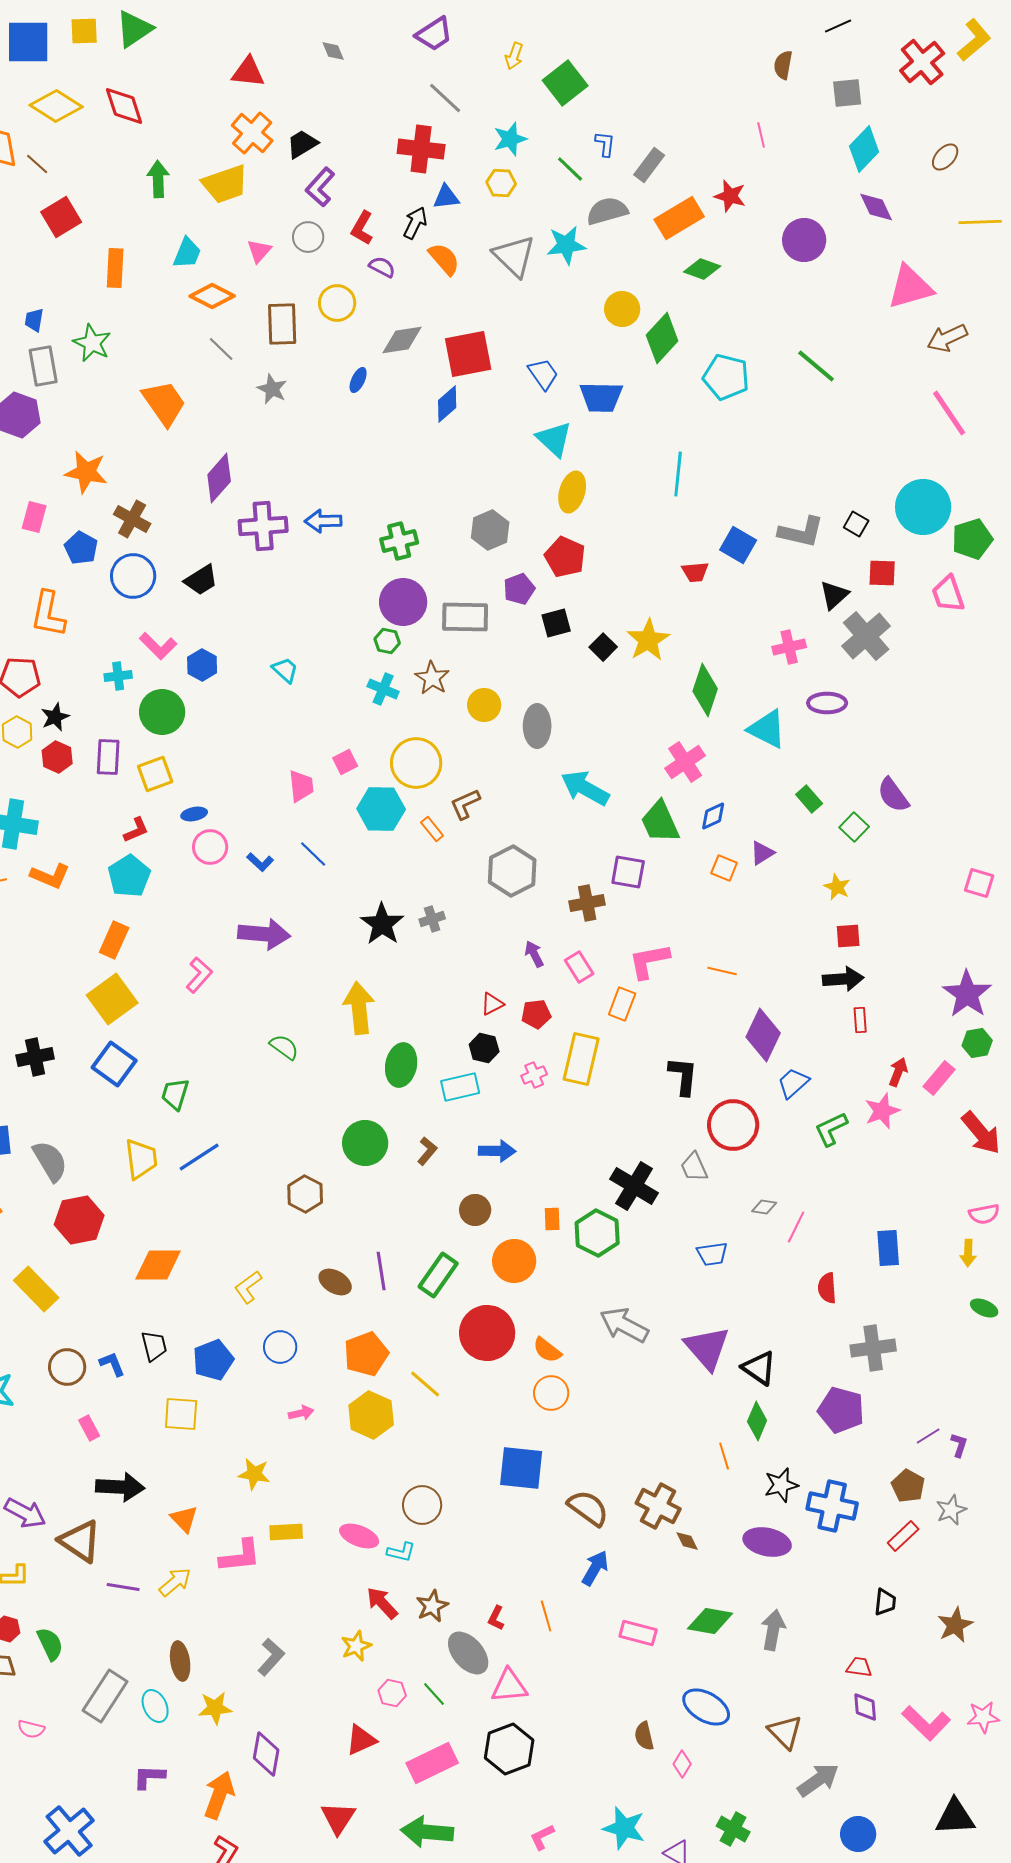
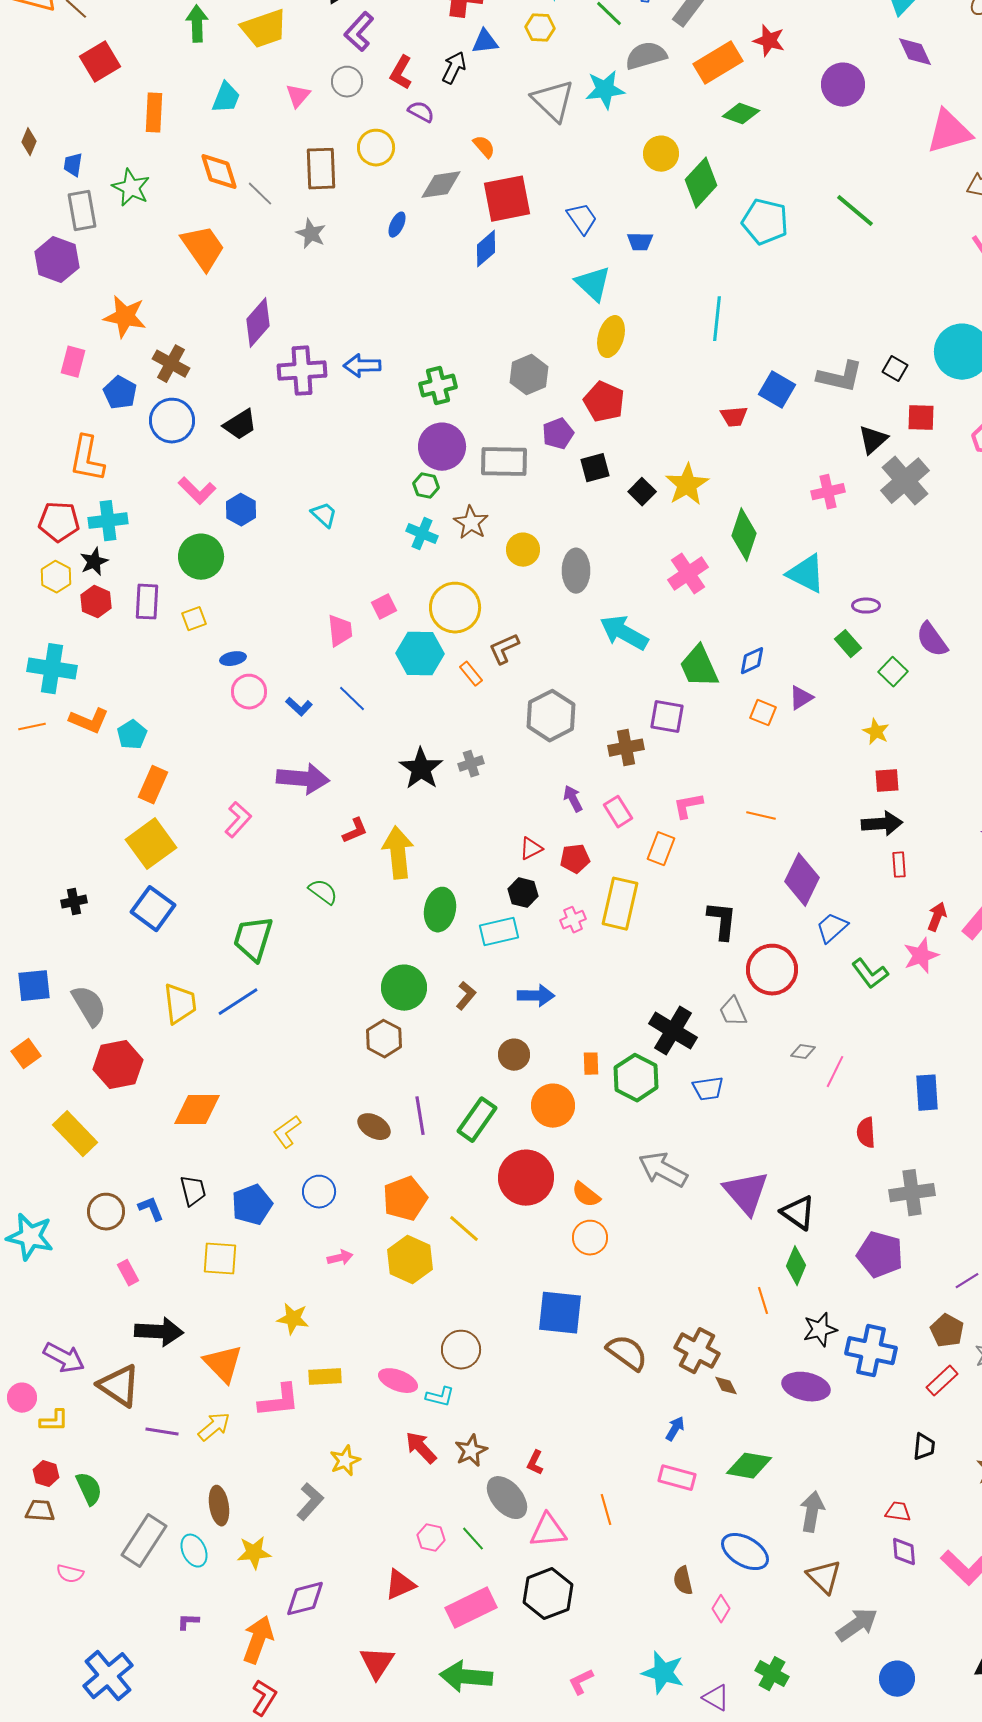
orange semicircle: (444, 259) -> (484, 147), moved, size x0.7
orange diamond: (212, 296) -> (219, 172), moved, turned 45
blue trapezoid: (601, 397) -> (640, 242), size x0.6
cyan cross: (118, 676) -> (108, 521), moved, size x1.4
purple ellipse: (827, 703) -> (866, 606), moved, size x0.7
pink cross: (685, 762) -> (688, 574), moved
yellow square: (155, 774) -> (194, 619), size x0.7
red L-shape: (136, 830) -> (355, 831), moved
cyan pentagon: (129, 876) -> (132, 735), moved, size x0.7
pink L-shape: (649, 961) -> (688, 806), size x0.7
black cross: (35, 1057) -> (74, 902), size x0.7
green trapezoid: (175, 1094) -> (253, 939), moved, size x1.4
green L-shape: (831, 1129) -> (870, 974), turned -102
brown hexagon: (305, 1194) -> (384, 1039), moved
blue trapezoid: (712, 1254) -> (708, 1089), moved
orange triangle: (184, 1519) -> (223, 1364), size x1.4
blue arrow: (595, 1568) -> (675, 1429), moved, size x0.7
orange line: (546, 1616) -> (606, 1510), moved
gray arrow: (773, 1630) -> (812, 1512), moved
yellow star: (356, 1646) -> (345, 1461), moved
purple diamond: (266, 1754) -> (305, 1599), turned 66
purple L-shape: (149, 1777) -> (188, 1622), size x0.7

